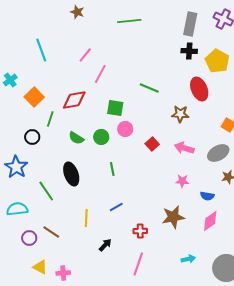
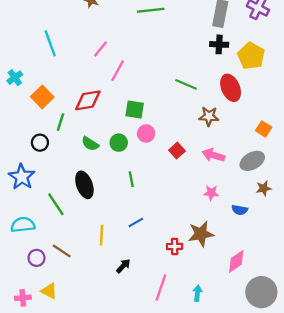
green line: (149, 88) -> (186, 84), moved
pink diamond: (210, 221) -> (236, 261), moved
red cross: (140, 231) -> (175, 246), moved
cyan arrow: (188, 259) -> (197, 293), moved, turned -72
pink cross: (63, 273) -> (23, 298), moved

